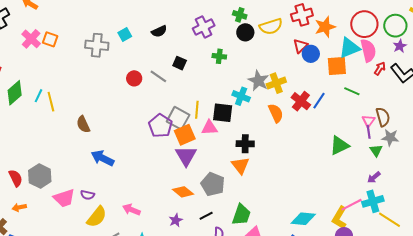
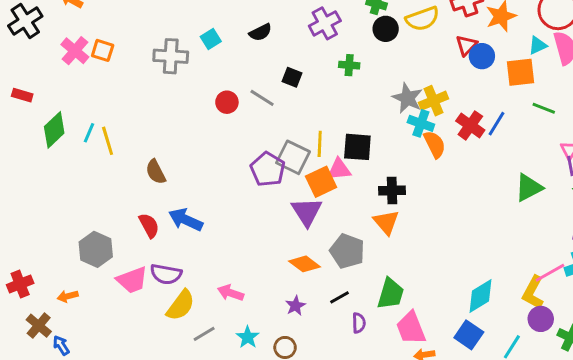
cyan triangle: (349, 48) -> (538, 45), size x0.6
cyan cross: (241, 96) -> (421, 123), moved
orange square: (185, 135) -> (321, 182), moved
red semicircle: (16, 178) -> (149, 225), moved
purple semicircle: (87, 195) -> (166, 274), size x1.5
cyan diamond: (303, 219) -> (481, 296), turned -35

